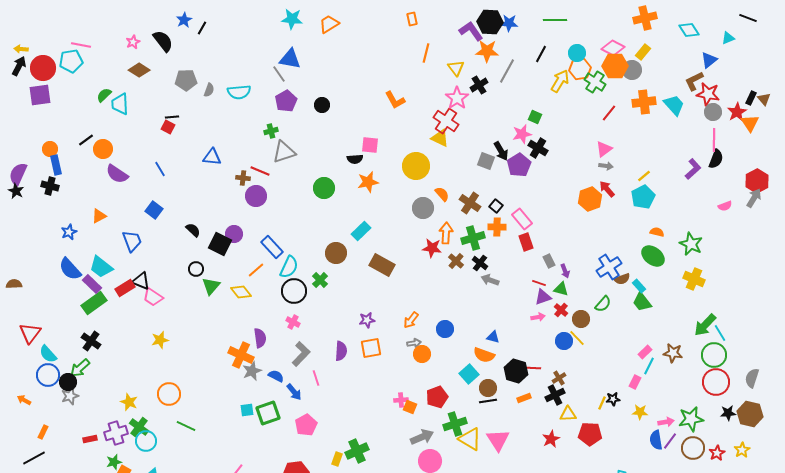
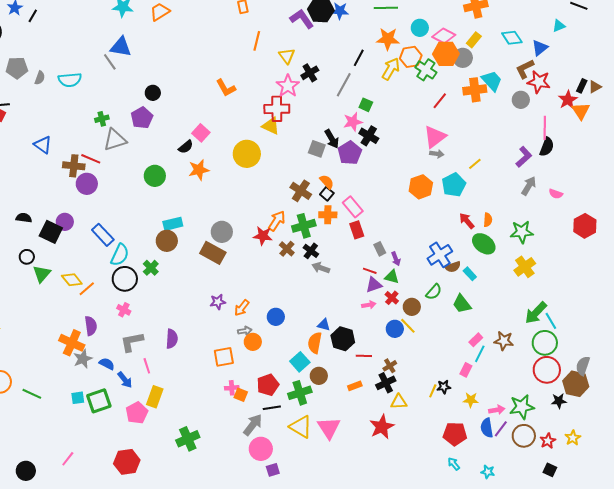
cyan diamond: (689, 30) -> (512, 38), moved
orange star: (487, 51) -> (388, 39), moved
cyan circle: (577, 53) -> (420, 28), moved
black line: (541, 54) -> (359, 58), moved
gray line: (507, 71) -> (344, 85), moved
brown triangle: (764, 99) -> (595, 87), turned 40
purple pentagon: (286, 101) -> (142, 118), moved
cyan trapezoid: (674, 105) -> (492, 81), moved
gray circle: (713, 112) -> (521, 100), moved
red cross: (446, 121) -> (277, 109), turned -35
pink square: (370, 145) -> (201, 133), turned 36
pink triangle: (604, 149) -> (435, 137), size x1.4
blue triangle: (212, 157) -> (43, 145), turned 30
black semicircle: (355, 159) -> (186, 147), turned -35
brown cross: (243, 178) -> (74, 166), size x1.5
red hexagon: (757, 181) -> (585, 226), moved
red arrow: (607, 189) -> (467, 221), moved
orange semicircle: (442, 194) -> (327, 182), moved
cyan pentagon: (643, 197) -> (454, 185), moved
gray arrow: (754, 198) -> (529, 186), moved
pink semicircle: (725, 206) -> (556, 194), turned 40
gray circle: (423, 208) -> (222, 232), moved
black semicircle: (193, 230) -> (24, 218), turned -35
cyan rectangle: (361, 231) -> (173, 224), moved, turned 30
orange semicircle: (657, 232) -> (488, 220), turned 80
orange arrow: (446, 233) -> (277, 221), turned 30
green star: (691, 244) -> (522, 232), turned -30
orange line: (256, 270) -> (87, 289), moved
yellow cross: (694, 279) -> (525, 267), turned 30
green trapezoid: (642, 302) -> (462, 304), moved
purple star: (367, 320) -> (218, 302), moved
orange square: (371, 348) -> (224, 357), moved
gray L-shape: (301, 354) -> (132, 342), turned -145
orange semicircle: (484, 355) -> (315, 343), turned 80
black hexagon: (516, 371) -> (343, 339), moved
black line: (488, 401) -> (272, 408), moved
brown hexagon: (750, 414) -> (576, 384), moved
green cross: (455, 424) -> (300, 393), moved
green line: (186, 426) -> (32, 394), moved
red pentagon: (590, 434) -> (455, 434), moved
gray arrow: (422, 437) -> (253, 425), turned -30
red star: (551, 439) -> (382, 427), size x1.4
yellow rectangle: (337, 459) -> (155, 397), moved, size x1.5

